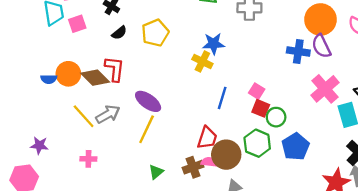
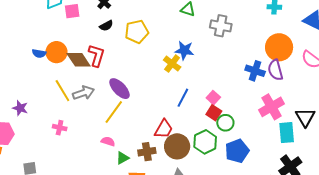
pink semicircle: (209, 162) -> (108, 141), moved
green triangle: (156, 172) -> (123, 158), moved

